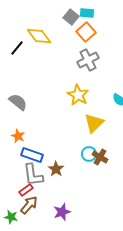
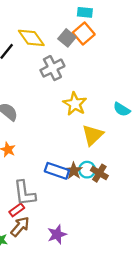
gray square: (71, 17) -> (67, 38), moved
gray cross: (88, 60) -> (52, 68), moved
blue rectangle: (32, 155) -> (57, 171), moved
brown star: (56, 169) -> (74, 171), moved

